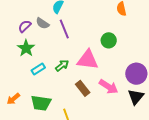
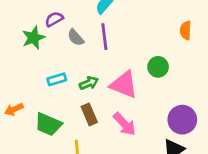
gray semicircle: (42, 23) -> (76, 38), moved
green star: (26, 48) -> (33, 38), moved
pink arrow: (109, 87) -> (124, 124), moved
brown rectangle: (83, 88) -> (89, 114), moved

